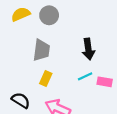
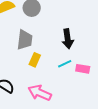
yellow rectangle: (46, 79) -> (35, 60), moved

